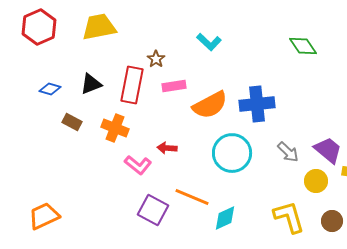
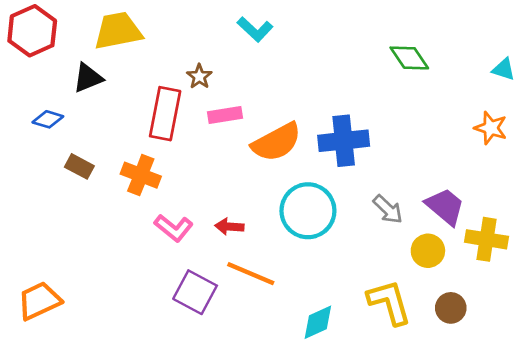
cyan L-shape: (209, 42) -> (255, 29), moved
black triangle: (91, 84) -> (88, 78), moved
red arrow: (167, 148) -> (229, 226), moved
cyan diamond: (225, 218) -> (318, 322), moved

